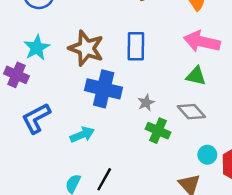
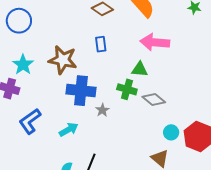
blue rectangle: (136, 46) -> (101, 44), moved, size x0.7
green triangle: (196, 76) -> (140, 69), moved
gray star: (146, 103) -> (102, 110), moved
green cross: (158, 131) -> (127, 89), moved

